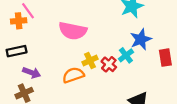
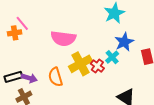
black rectangle: (17, 51) -> (13, 77), moved
yellow cross: (90, 60) -> (80, 64), size x1.6
orange semicircle: (73, 75) -> (55, 77), moved, turned -84

